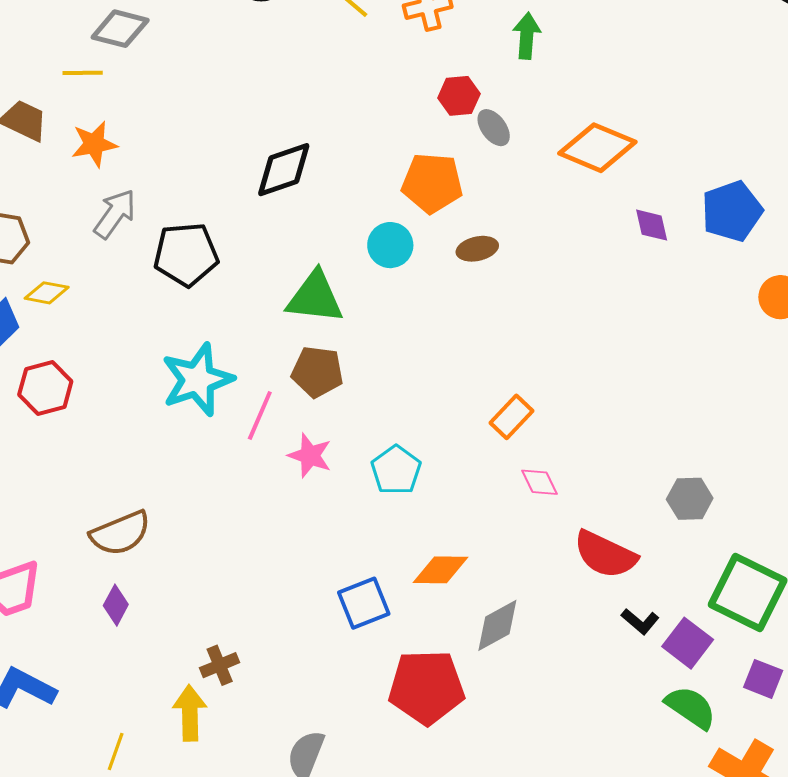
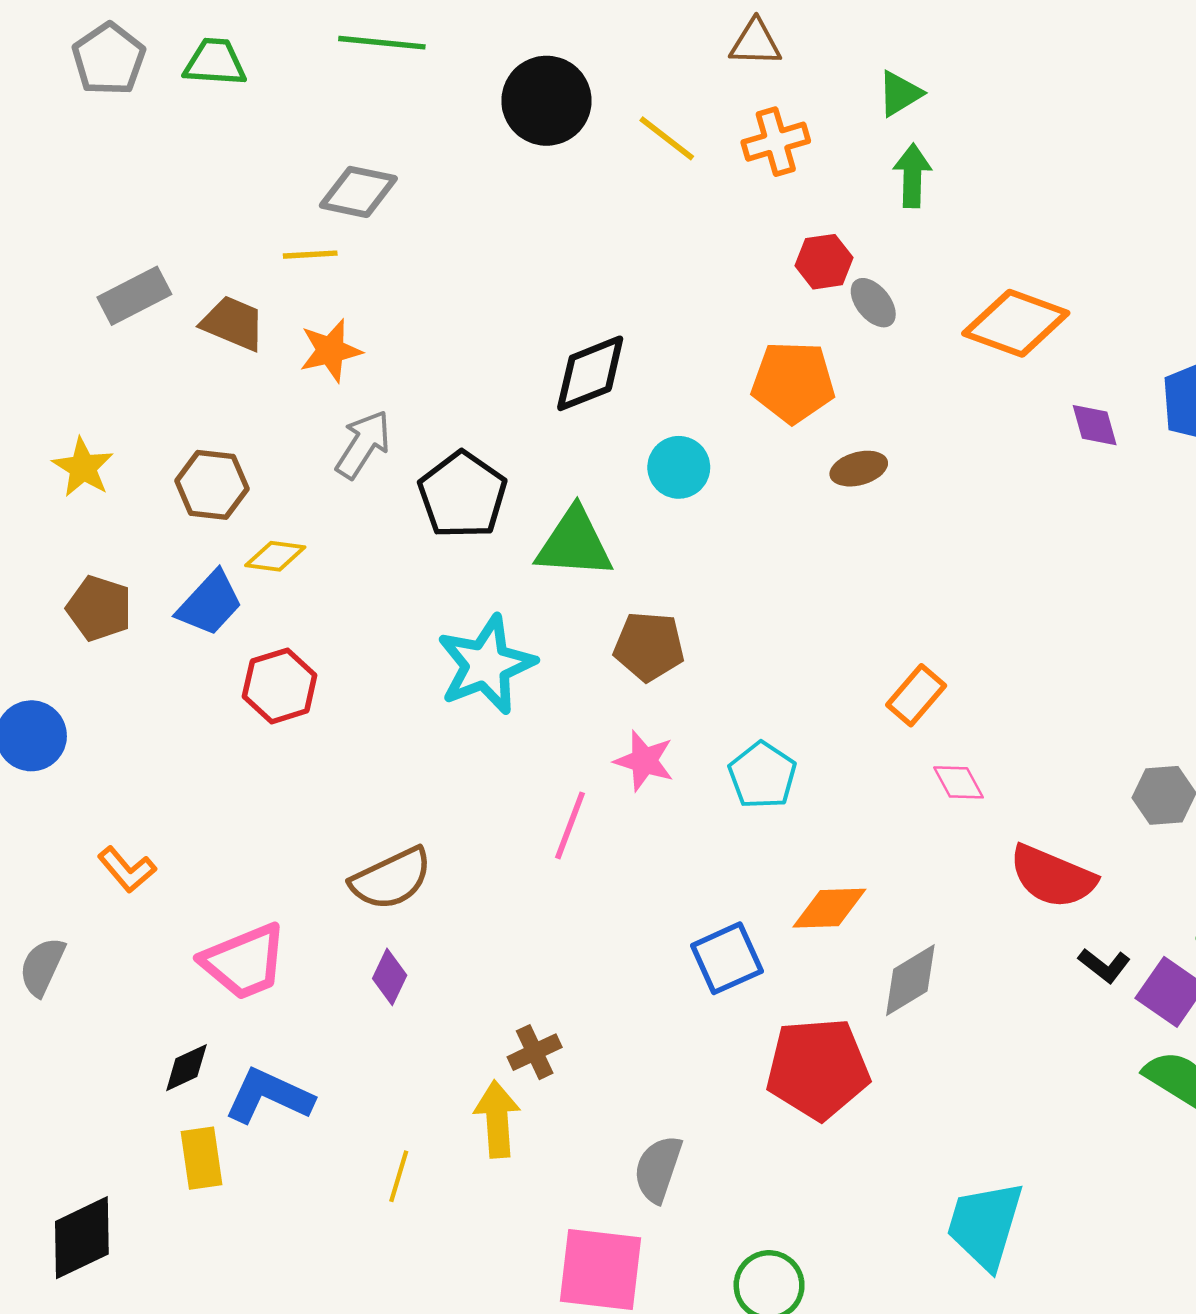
cyan circle: (390, 245) -> (679, 467), moved
black pentagon: (186, 254) -> (463, 495), turned -30
green triangle: (315, 297) -> (574, 543), moved
pink line: (260, 416) -> (570, 825), moved

